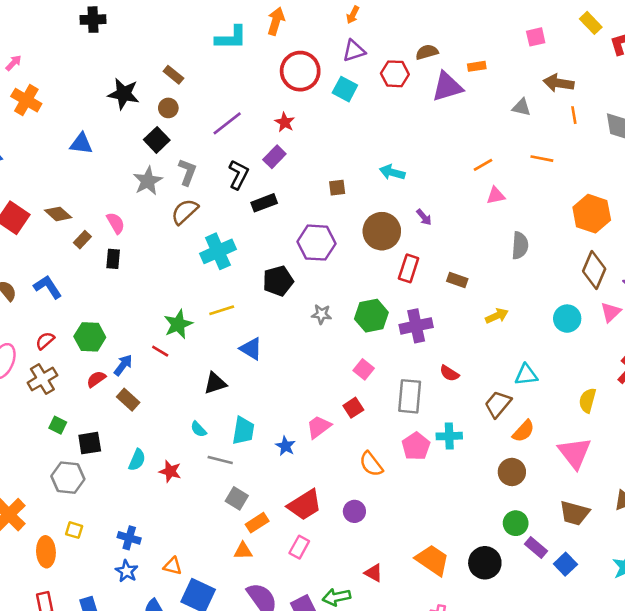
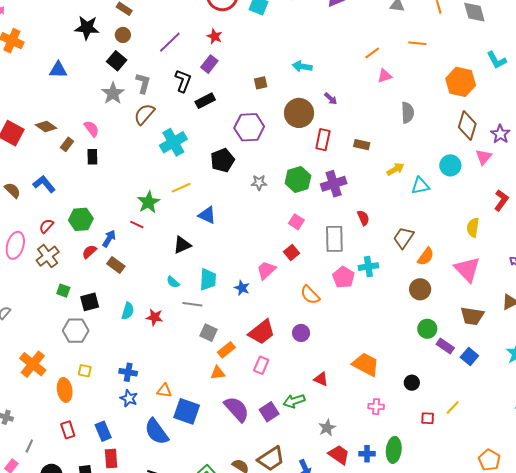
red semicircle: (449, 373) -> (363, 218), turned -140
cyan triangle: (526, 375) -> (420, 186), moved
black circle: (485, 563) -> (412, 383), moved, size x0.6

